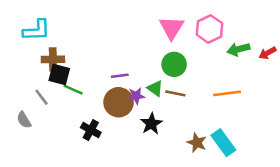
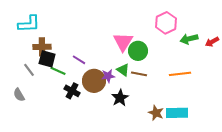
pink triangle: (172, 28) -> (123, 42), moved
purple line: (120, 76) -> (79, 60), moved, turned 40
gray line: (42, 97) -> (29, 70), moved
black cross: (91, 130) -> (72, 91), moved
cyan rectangle: (223, 143) -> (177, 113), turned -55

